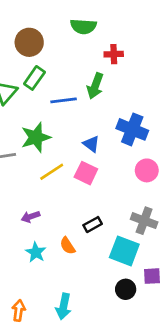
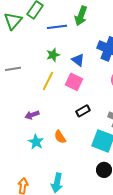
green star: (36, 137) -> (53, 55), moved, size x0.6
yellow line: (52, 172) -> (48, 81), turned -30
black rectangle: (93, 225) -> (83, 111), moved

